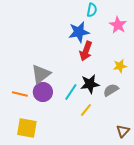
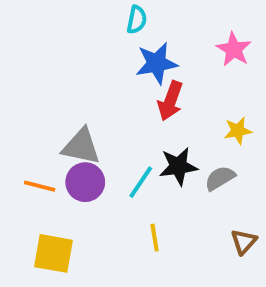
cyan semicircle: (92, 10) -> (137, 20), moved
gray triangle: (41, 74) -> (81, 146), turned 50
yellow line: (86, 110) -> (155, 238), moved, turned -48
brown triangle: (123, 131) -> (244, 242), moved

